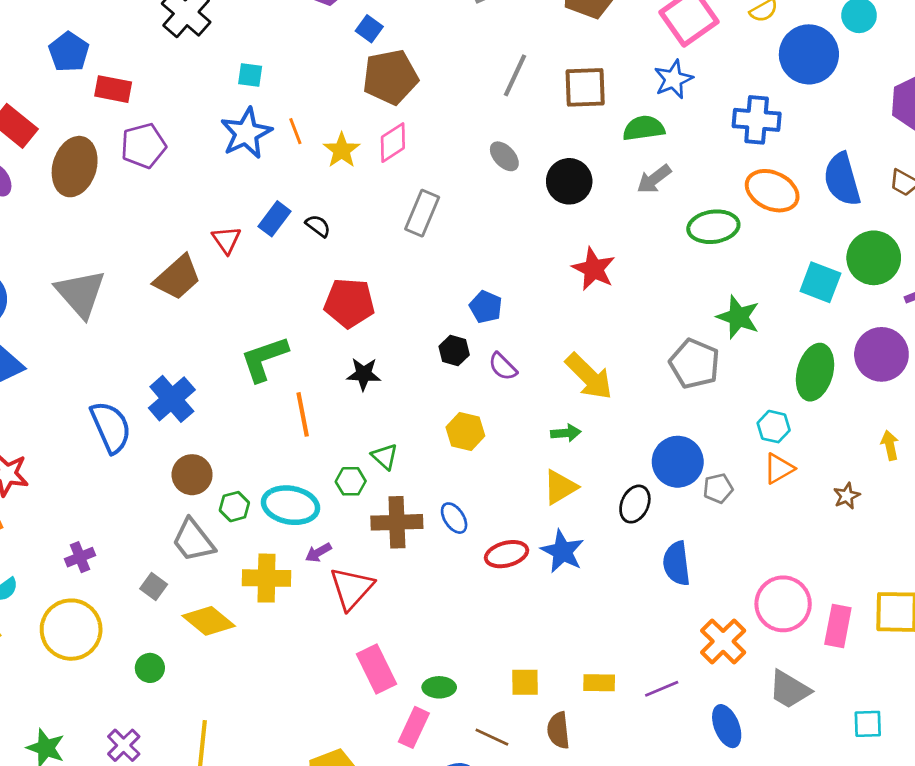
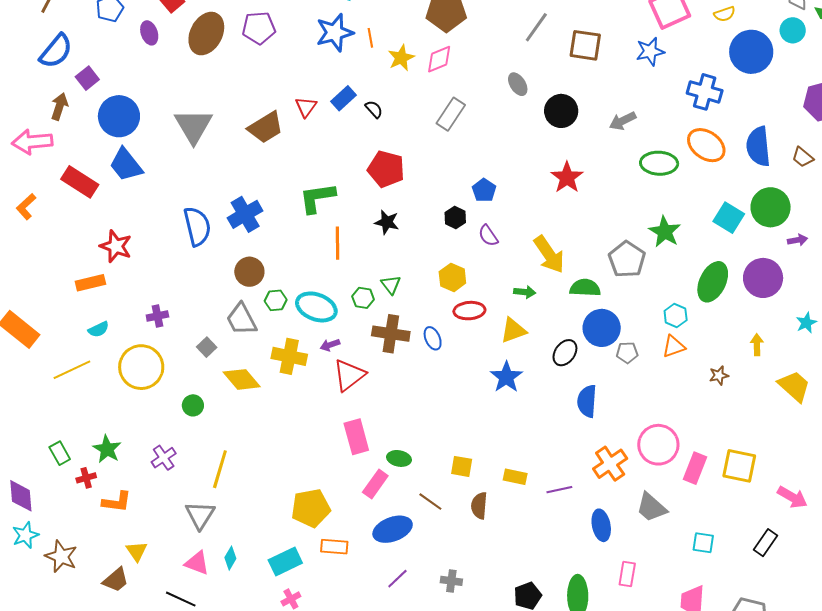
green semicircle: (644, 128) -> (585, 288), moved
red ellipse: (507, 554) -> (469, 311), moved

